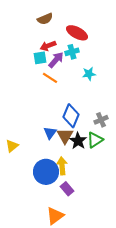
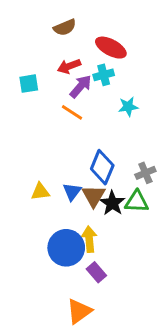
cyan square: (40, 58) -> (29, 84), moved
green triangle: (95, 140) -> (137, 202), turned 36
yellow triangle: (12, 146) -> (40, 192), moved, turned 32

